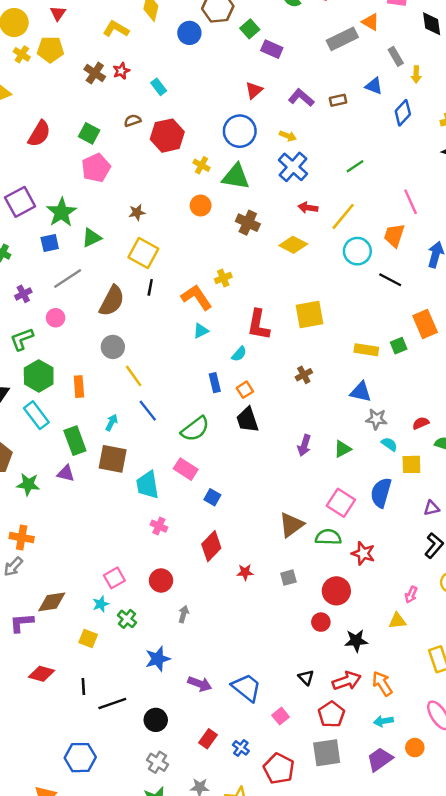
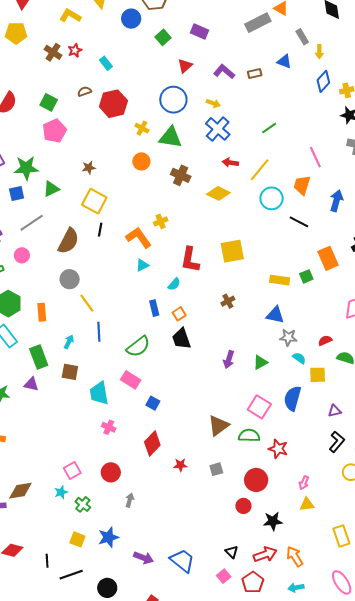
green square: (250, 29) -> (163, 37), moved
blue diamond: (403, 113) -> (323, 81), moved
green star: (62, 212) -> (26, 168), turned 30
blue line: (148, 411) -> (99, 332), turned 36
brown square: (113, 459) -> (70, 372), size x0.7
pink arrow: (411, 595) -> (304, 483), moved
yellow square: (88, 639) -> (77, 539), moved
pink square: (281, 716) -> (224, 576), moved

